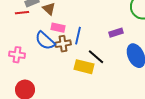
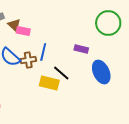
pink rectangle: (58, 28) -> (23, 31), moved
purple rectangle: (116, 33) -> (81, 49), turned 32

